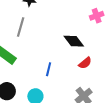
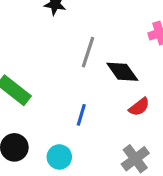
gray line: (21, 27) -> (88, 52), moved

